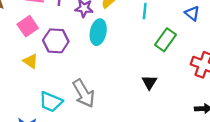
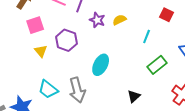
pink square: (28, 26) -> (35, 25), moved
cyan ellipse: (98, 32) -> (101, 65), moved

